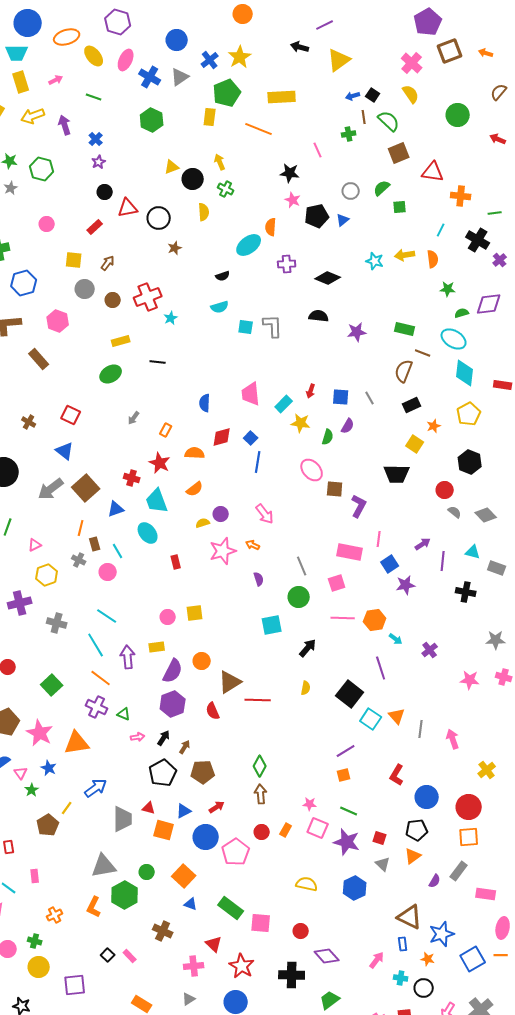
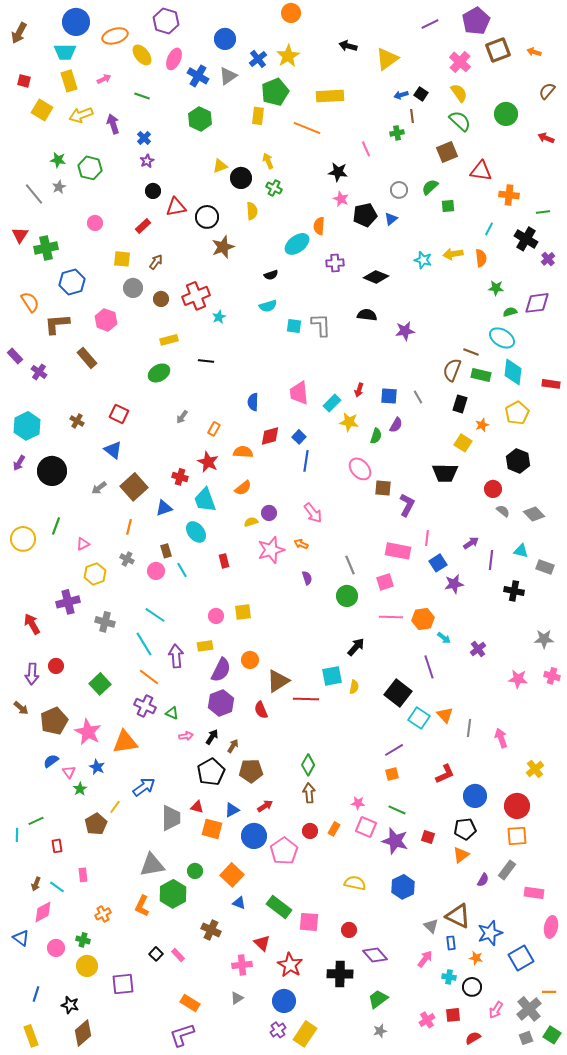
purple line: (325, 25) -> (430, 24), moved
green semicircle: (389, 121) -> (460, 121), moved
brown star: (175, 248) -> (223, 247), size x1.6
green rectangle: (405, 329) -> (481, 375), moved
black rectangle: (412, 405) -> (460, 404), turned -48
gray arrow: (51, 489) -> (99, 488), size x0.6
brown rectangle: (95, 544) -> (166, 551), moved
cyan line: (118, 551) -> (182, 570), moved
cyan square: (272, 625) -> (332, 676), moved
red L-shape: (397, 775) -> (445, 774), turned -145
gray triangle: (383, 864) -> (431, 926), moved
orange line: (501, 955) -> (549, 992), moved

